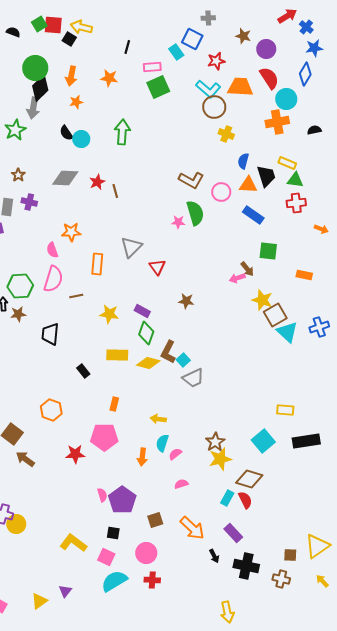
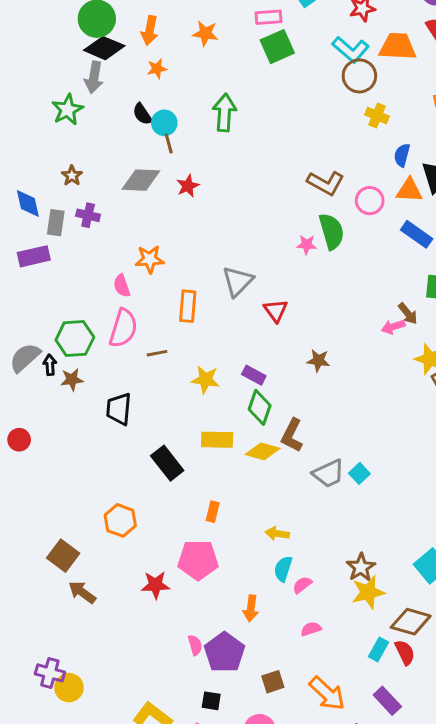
black diamond: (40, 88) -> (104, 48), turned 68
brown line: (115, 191) -> (169, 143), moved
cyan square: (183, 360) -> (359, 473), moved
black rectangle: (83, 371) -> (167, 463), size x1.6
orange arrow: (142, 457) -> (251, 608), moved

